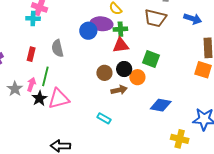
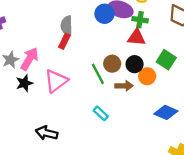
red rectangle: (31, 54) -> (64, 41), moved
green line: (45, 76) -> (98, 74), moved, turned -54
pink arrow: (31, 84) -> (29, 59), size x1.5
black star: (39, 98) -> (24, 83), moved
pink triangle: (59, 99) -> (56, 81), turned -35

